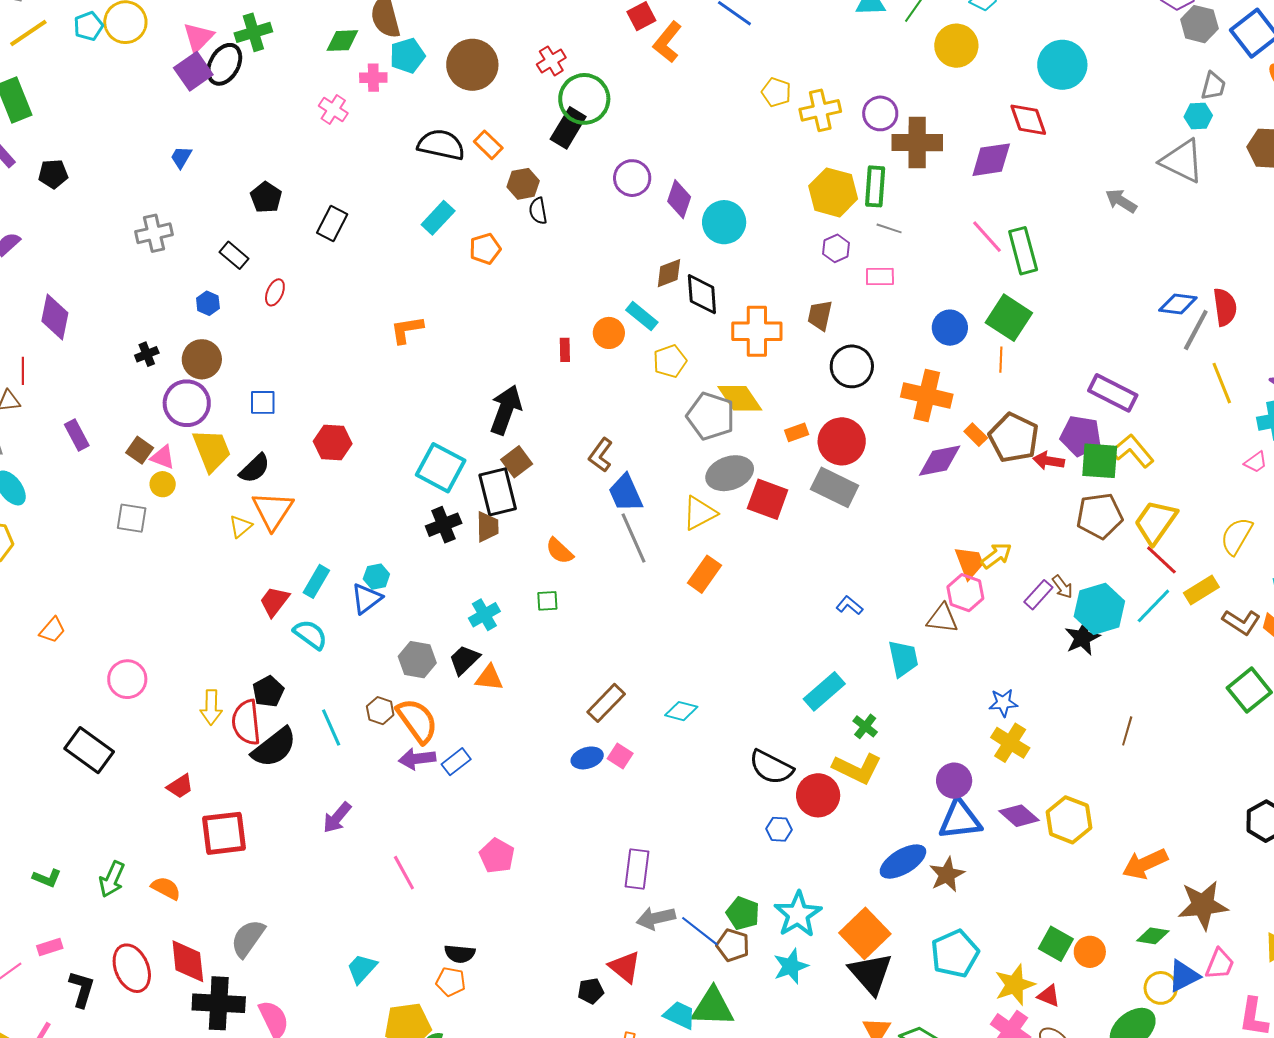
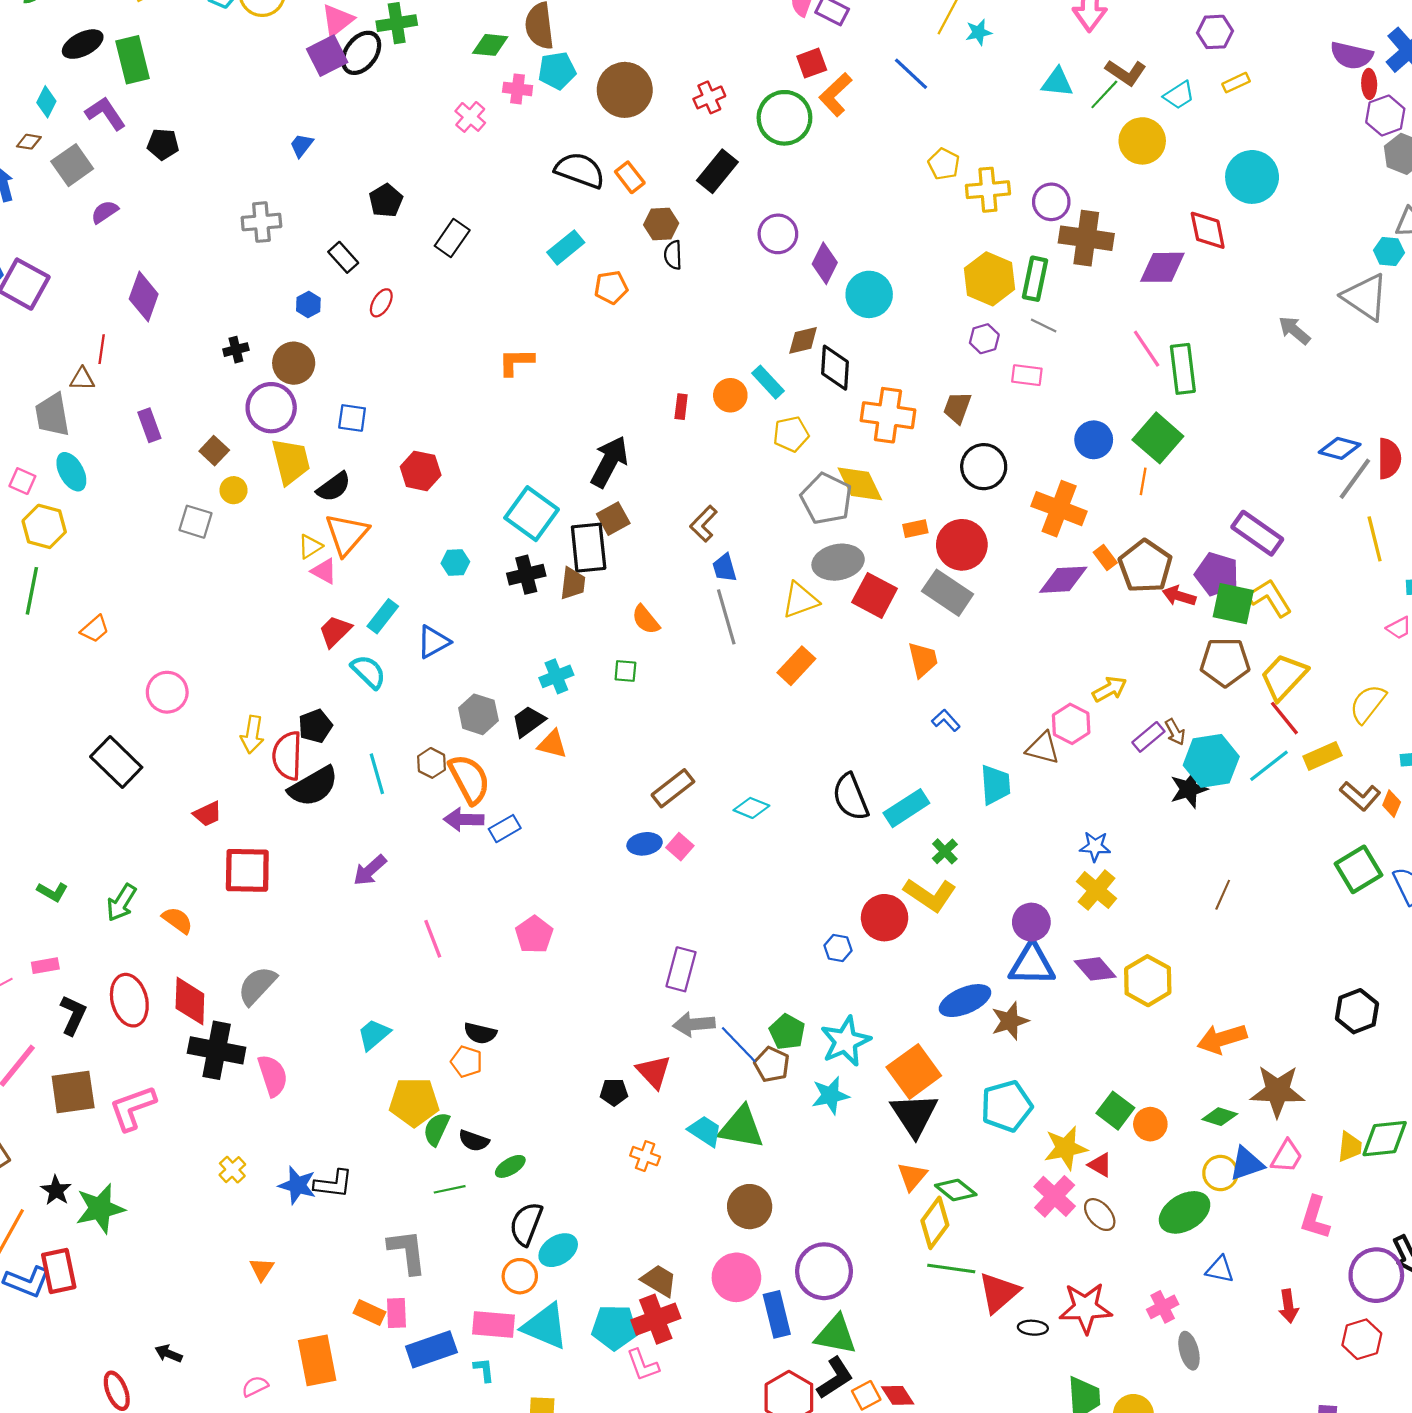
green circle: (584, 99) -> (784, 118), moved
pink triangle: (163, 457) -> (324, 571), moved
blue trapezoid: (626, 493) -> (724, 568), size x0.7
orange trapezoid: (969, 563) -> (923, 660), moved
cyan hexagon: (376, 577) -> (455, 563), moved
black semicircle: (771, 767) -> (851, 797), moved, turned 33

